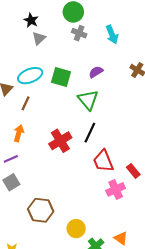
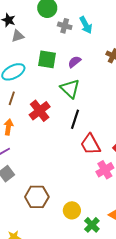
gray cross: (79, 33) -> (65, 26), moved
gray triangle: (39, 38) -> (18, 36), turned 32
green square: (61, 77) -> (47, 59), moved
red cross: (60, 141) -> (40, 111), moved

